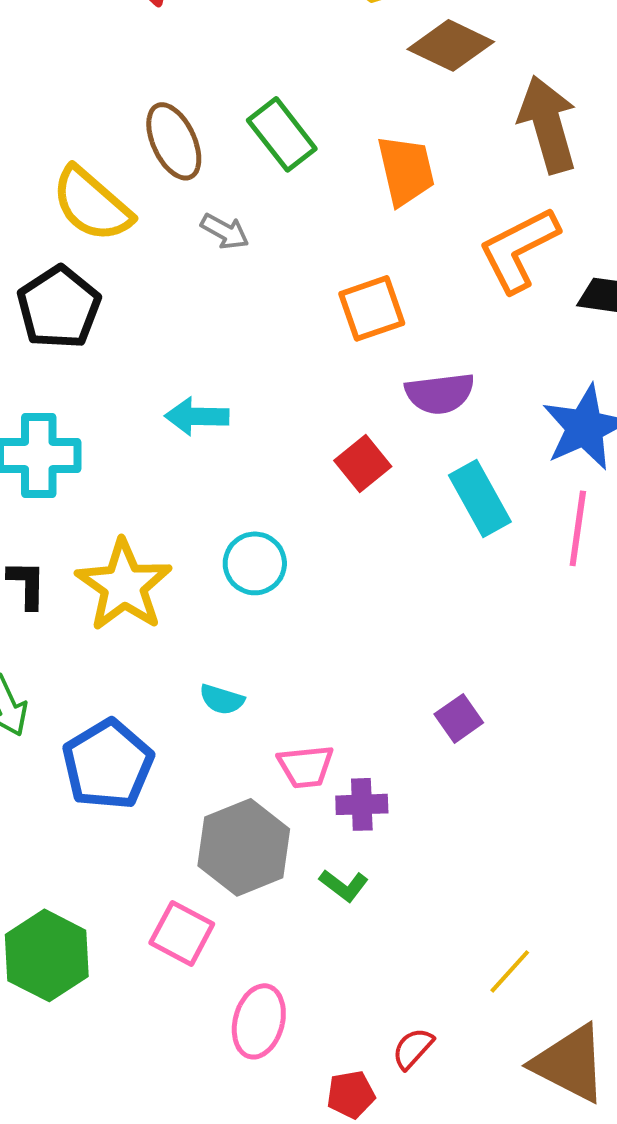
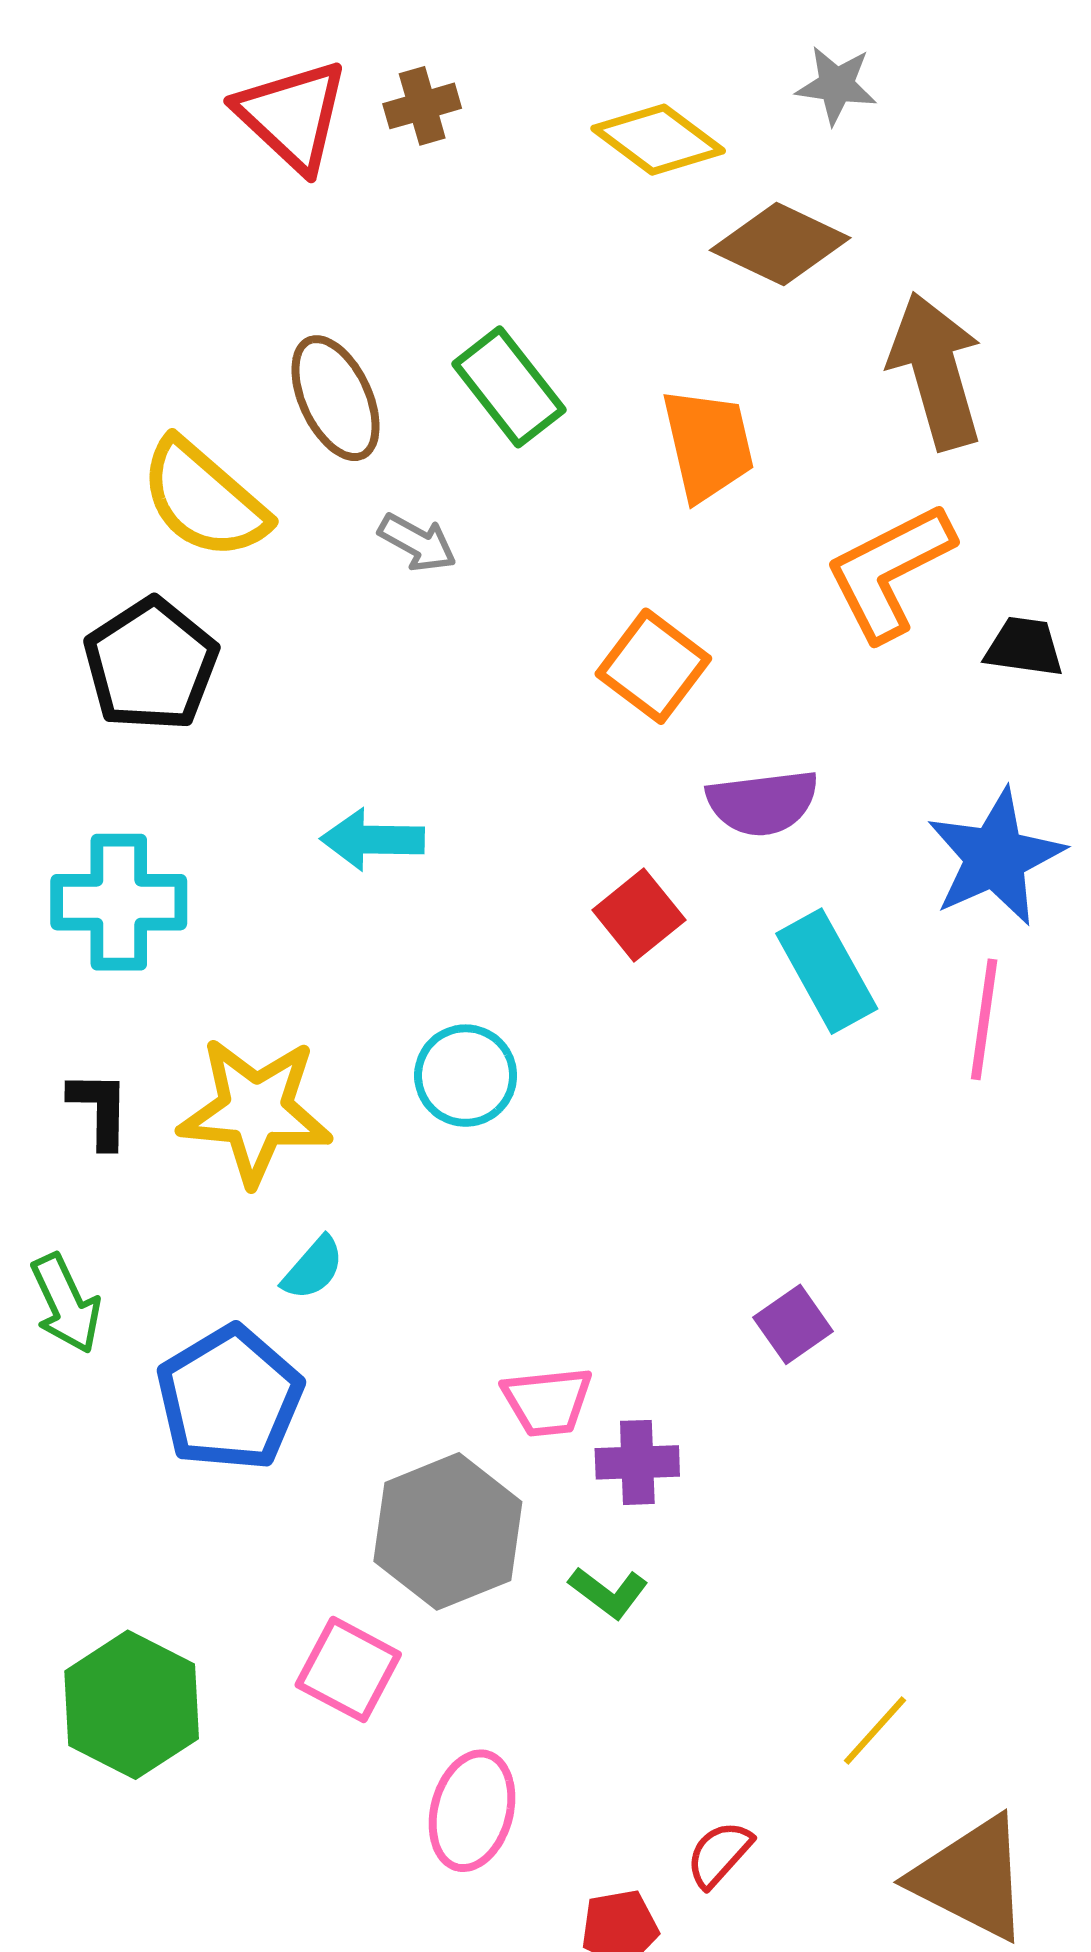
orange square: (372, 308) -> (653, 666), turned -34
yellow star: (124, 585) -> (255, 1111), turned -30
cyan semicircle: (222, 699) -> (313, 1268), moved, turned -66

